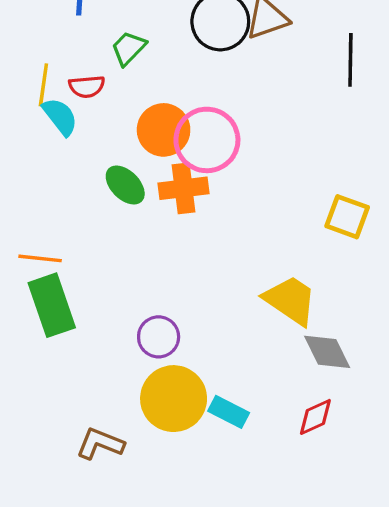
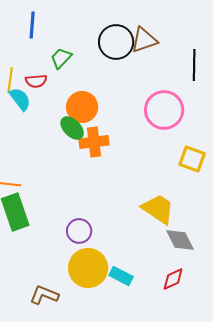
pink circle: (207, 140) -> (164, 110), moved
green ellipse: (125, 185) -> (72, 128), moved

